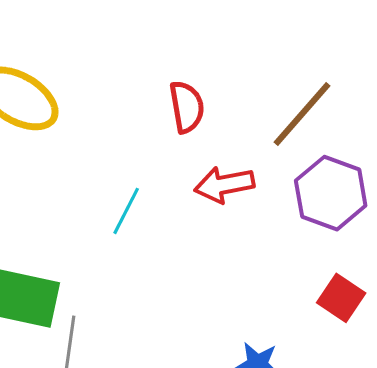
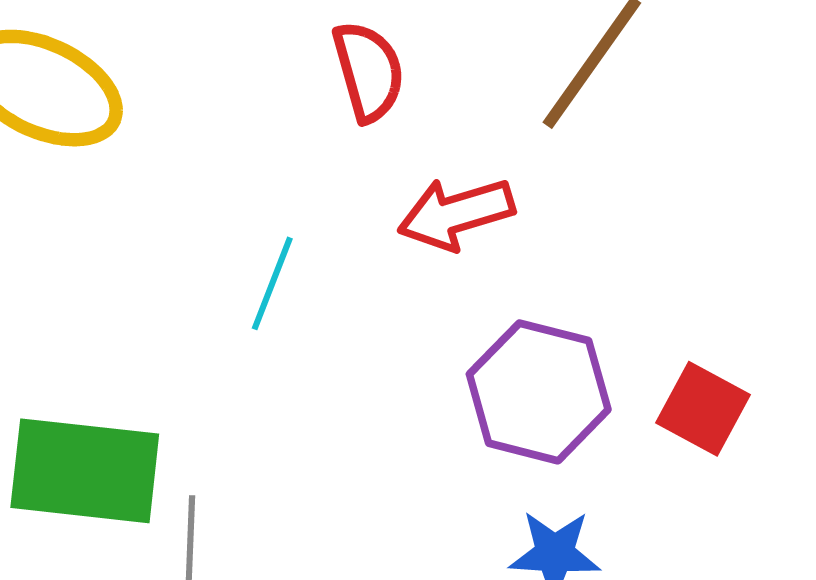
purple hexagon: (331, 193) -> (539, 392), moved

